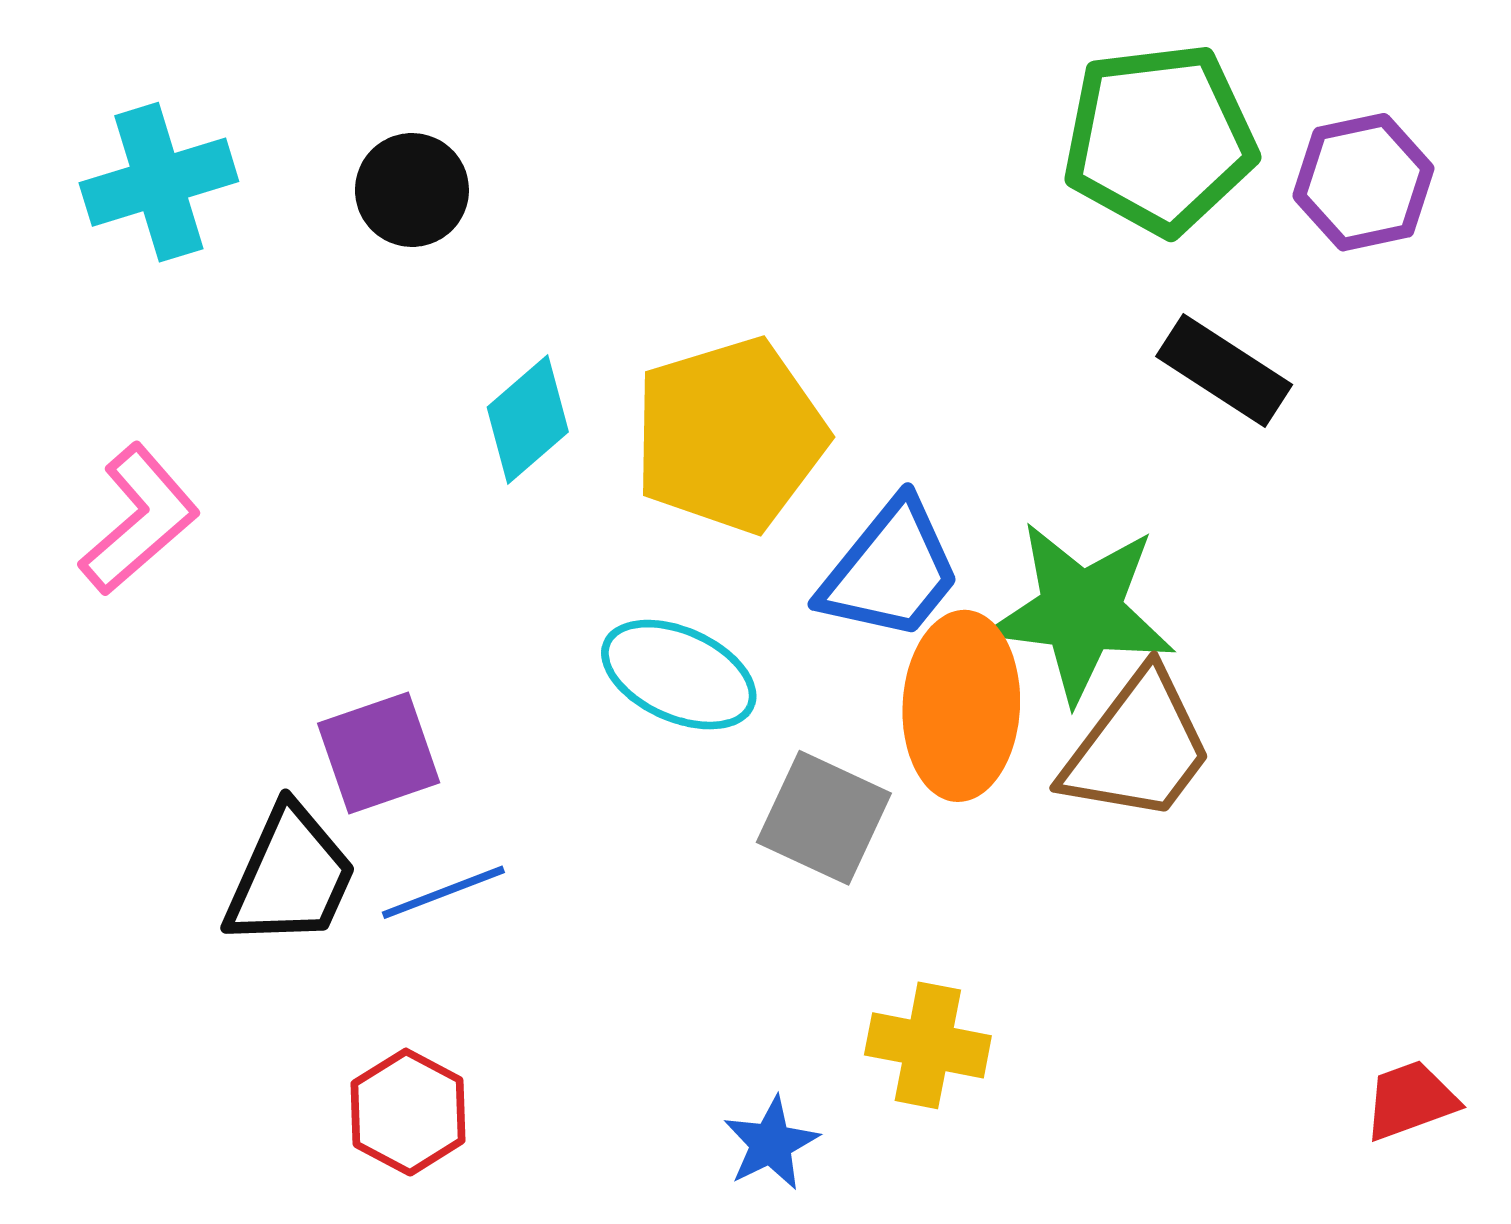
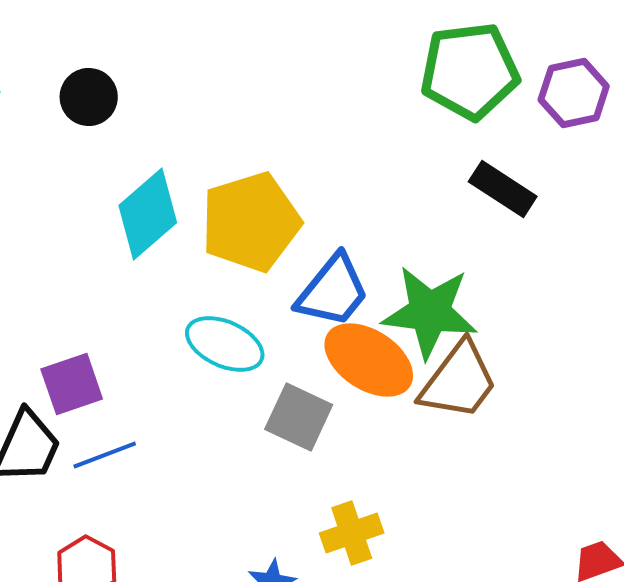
cyan diamond: (528, 420) -> (148, 214), size x1.4
orange ellipse: (961, 706) -> (369, 360), turned -60
yellow cross: (928, 1045) -> (352, 533), turned -30

